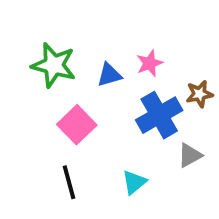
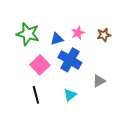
brown star: (199, 94) -> (104, 35), moved
blue cross: (159, 115) -> (70, 60), moved, turned -30

